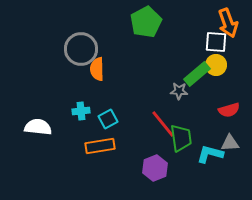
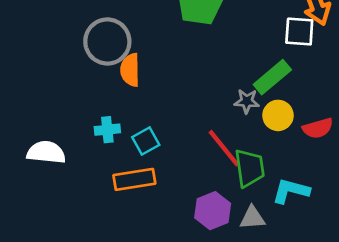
yellow circle: (216, 65) -> (278, 115), moved
gray triangle: (230, 143) -> (252, 218), moved

